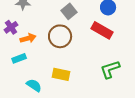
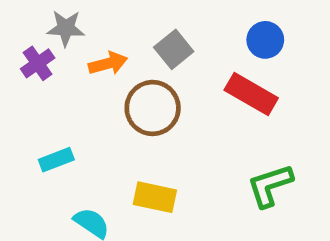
purple cross: (11, 27) -> (38, 63), moved
orange arrow: (28, 38) -> (108, 63), moved

